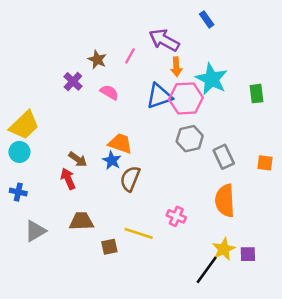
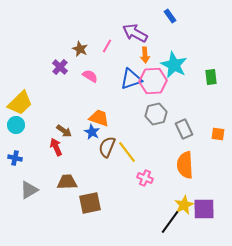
yellow line: (139, 233) -> (127, 152), moved, turned 35
brown square: (109, 247) -> (90, 203), size x1.6
purple square: (248, 254) -> (204, 209), size x1.6

